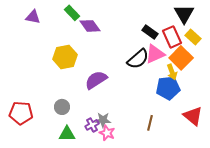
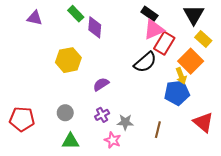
purple diamond: (90, 26) -> (95, 27), turned 40
black rectangle: (150, 32) -> (149, 14), moved
red rectangle: (172, 37) -> (164, 43), moved, turned 55
pink triangle: (155, 54) -> (154, 30), moved
purple semicircle: (96, 80) -> (101, 84), size x0.7
gray star: (103, 120) -> (125, 122), moved
purple cross: (92, 125) -> (102, 115), moved

